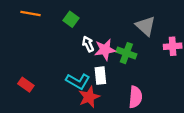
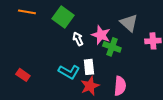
green square: (71, 19) -> (63, 17), size x1.5
pink star: (105, 50) -> (101, 35), moved, turned 30
red star: (89, 97) -> (90, 86), moved

